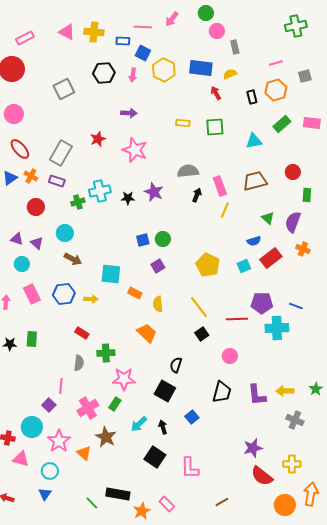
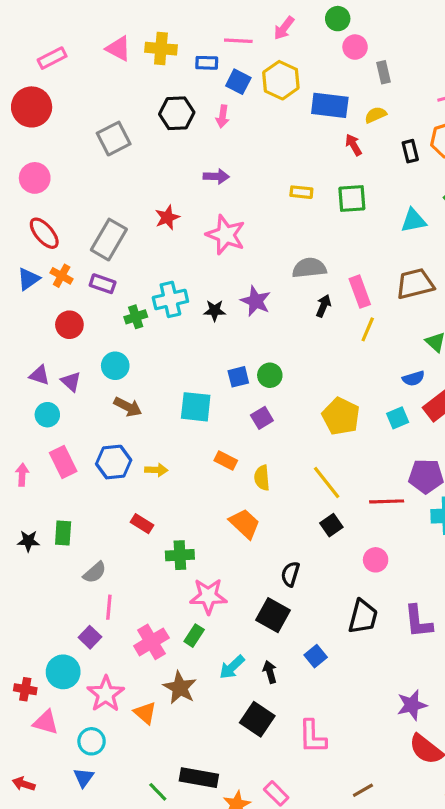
yellow hexagon: (164, 70) -> (281, 80), moved
cyan square: (111, 274) -> (196, 407), moved
gray semicircle: (79, 363) -> (95, 572), moved, turned 42

